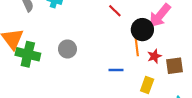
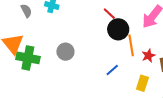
black circle: (142, 30) -> (118, 29), moved
blue line: (116, 70) -> (112, 70), turned -40

